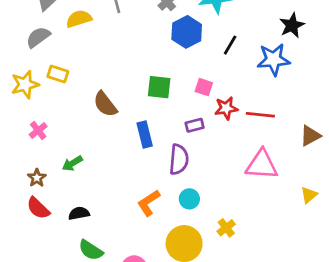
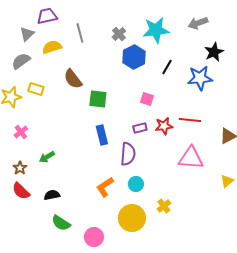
green square: (159, 87) -> (98, 99), moved
brown semicircle: (105, 104) -> (73, 79), moved
red star: (226, 108) -> (164, 126), moved

